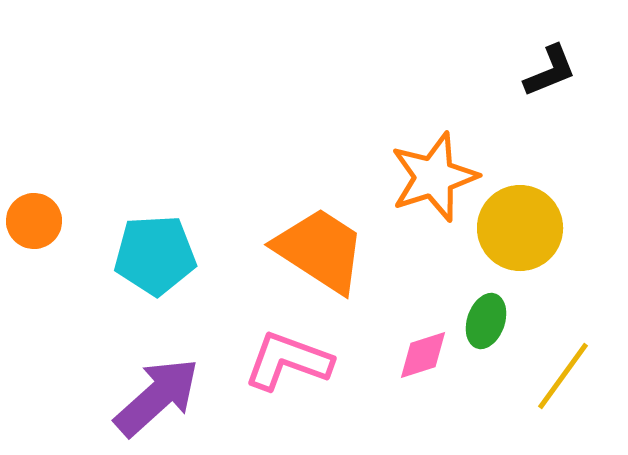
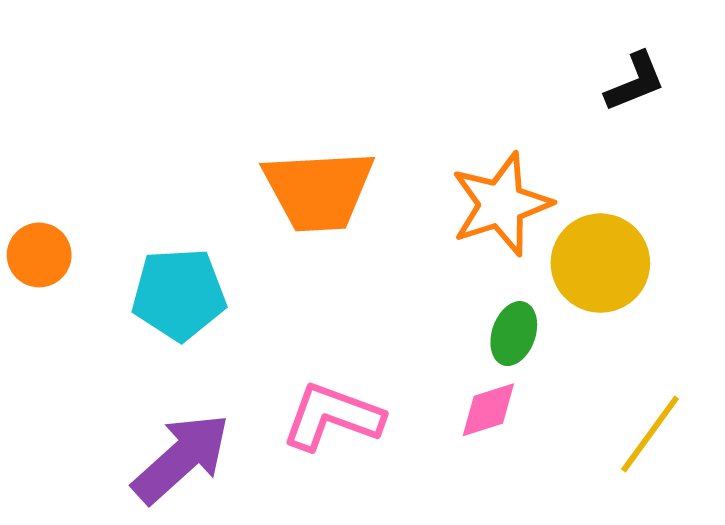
orange trapezoid: (320, 250) -> (319, 190), moved, turned 144
green ellipse: (486, 321) -> (514, 334), moved

